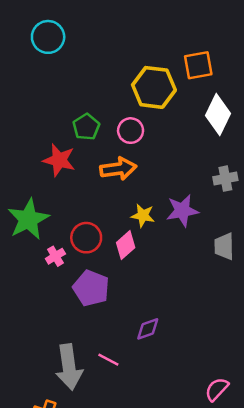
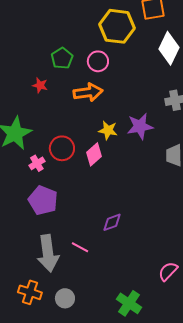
red star: (59, 160) -> (40, 85), size x0.6
purple pentagon: (91, 288) -> (43, 200), moved

